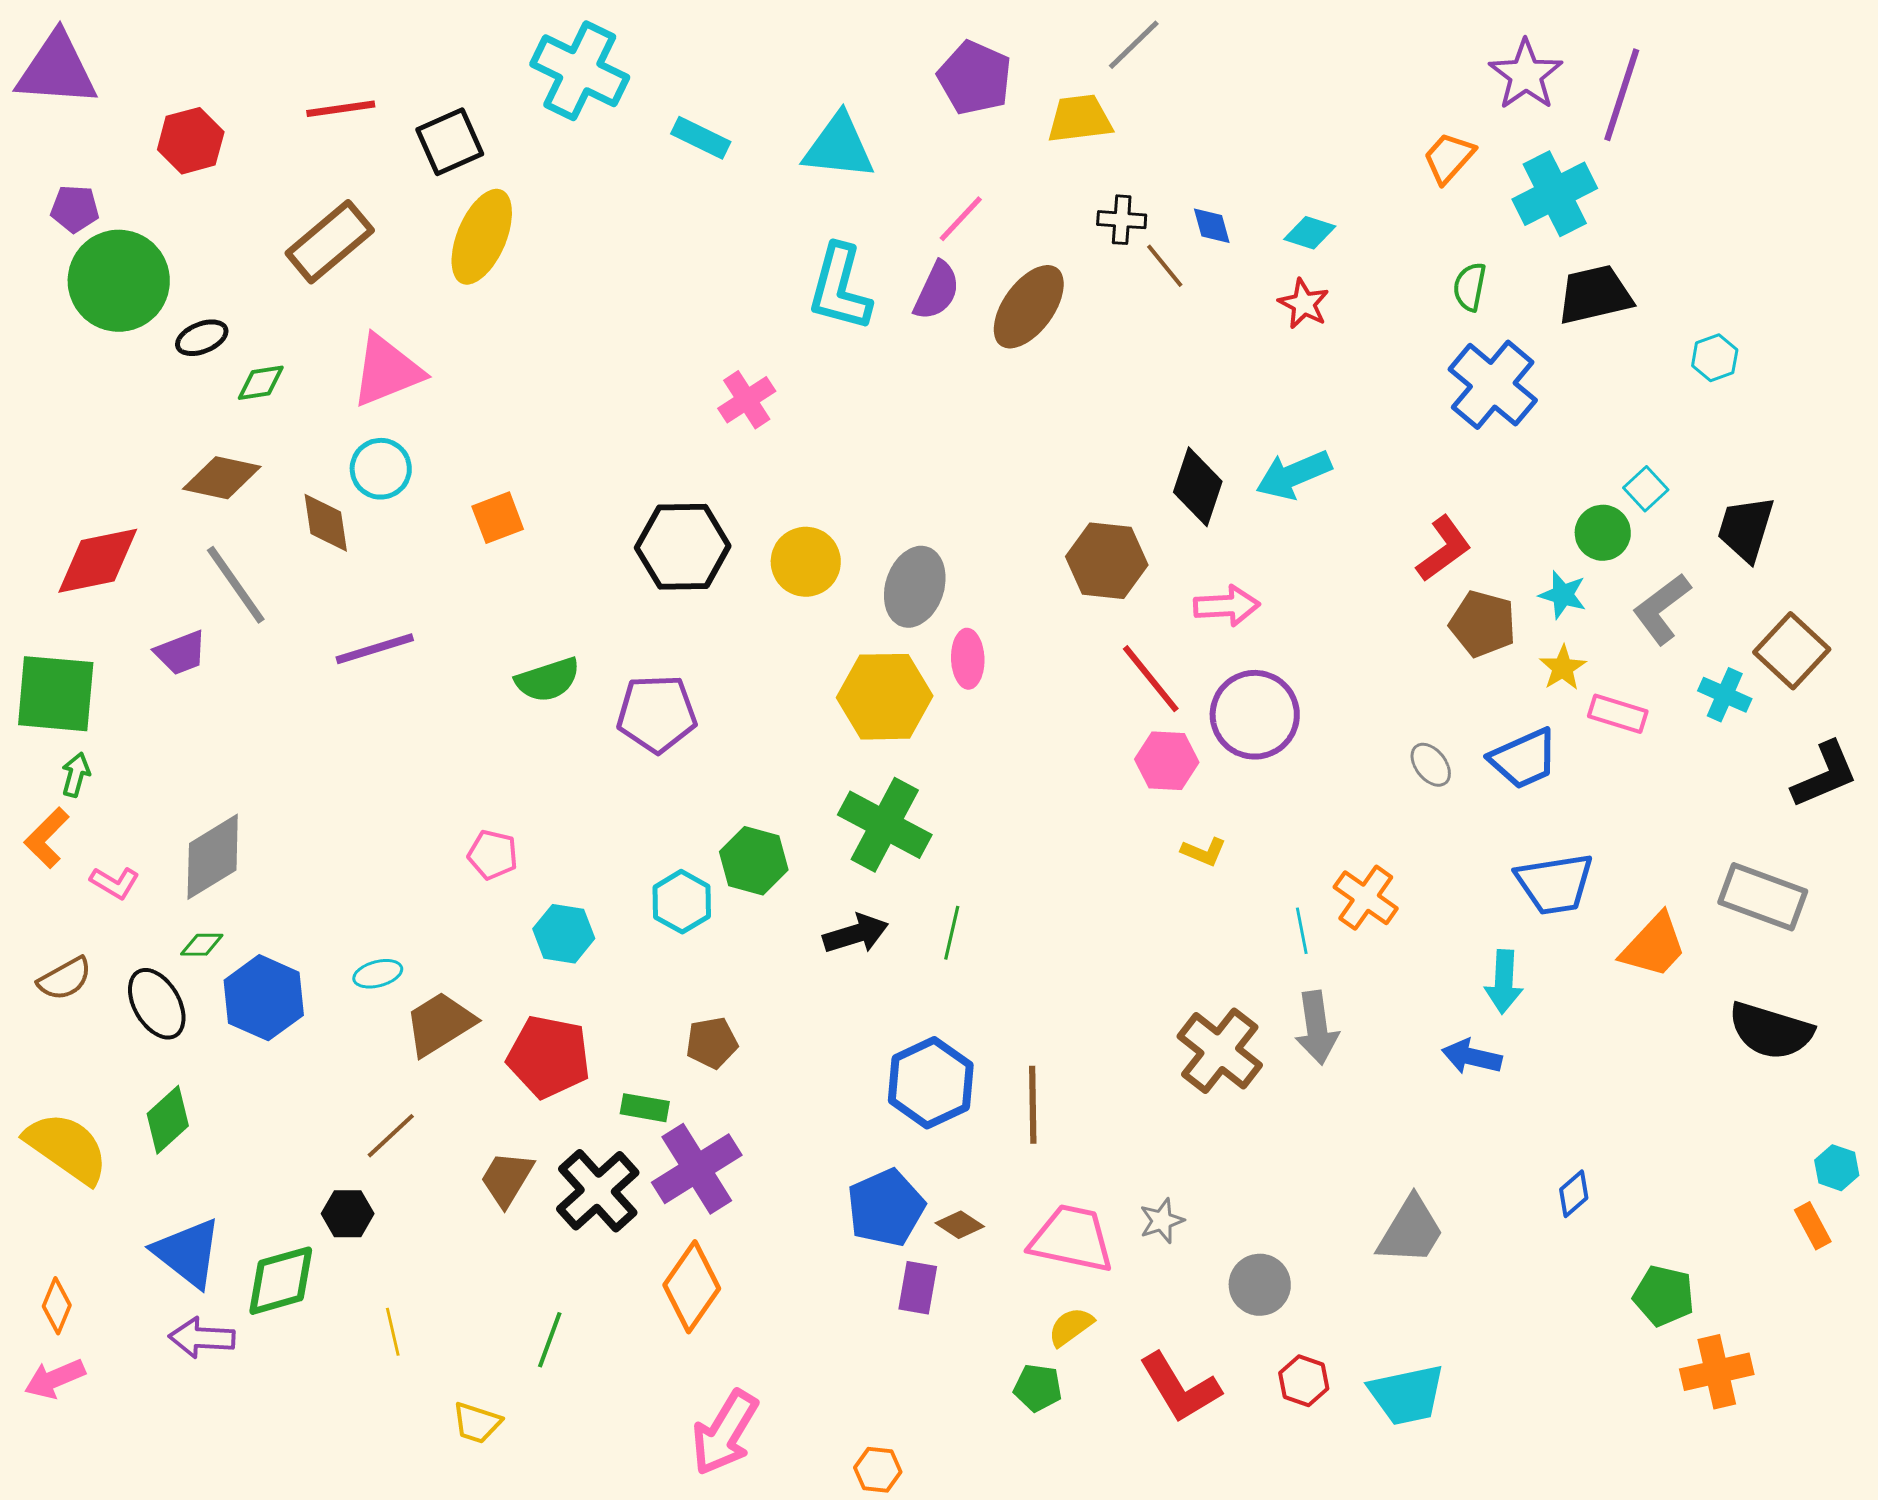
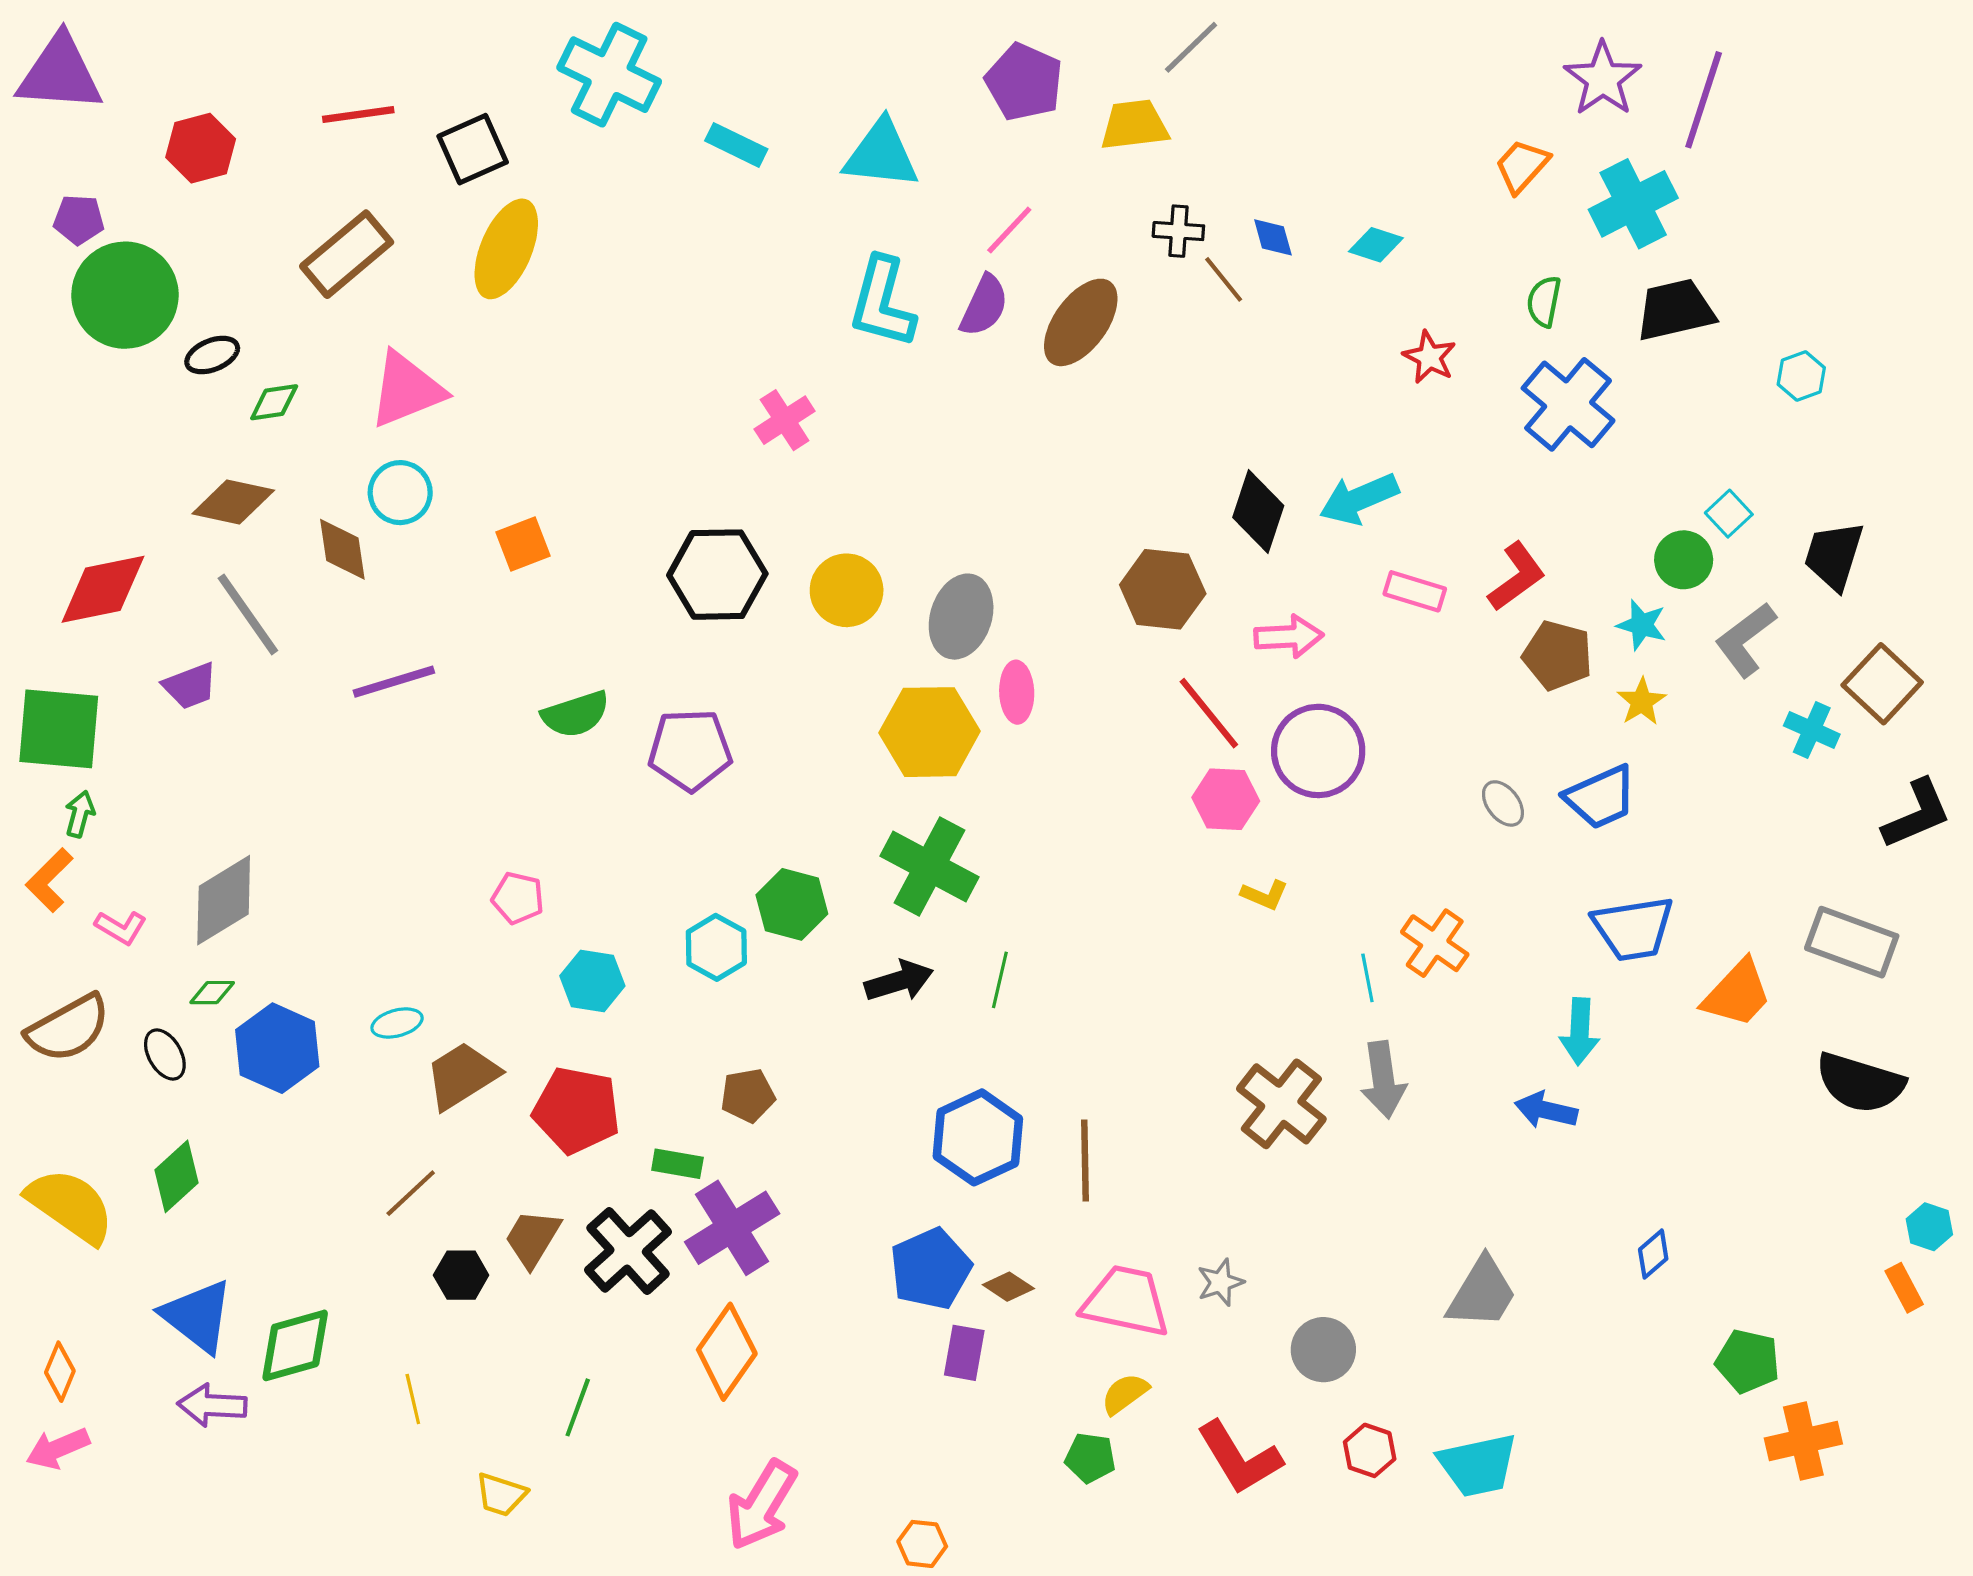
red star: (1304, 304) -> (1429, 357), moved
pink rectangle: (1618, 714) -> (1415, 591), moved
brown semicircle: (65, 979) -> (68, 1028), size x1.5
black ellipse: (157, 1004) -> (165, 1055), size x0.7
black hexagon: (348, 1214) -> (461, 1275), moved

